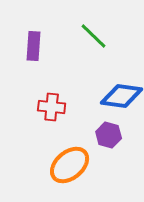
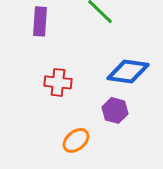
orange ellipse: (70, 165) -> (76, 140), size x0.7

